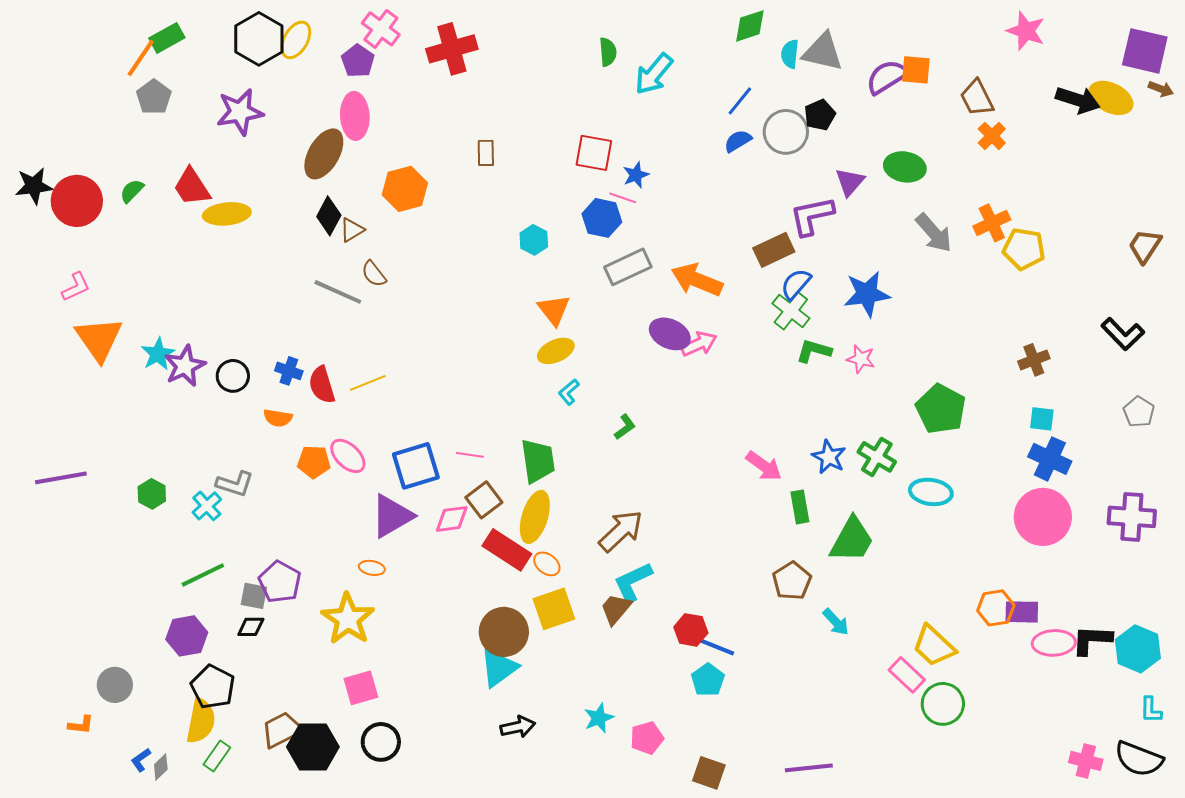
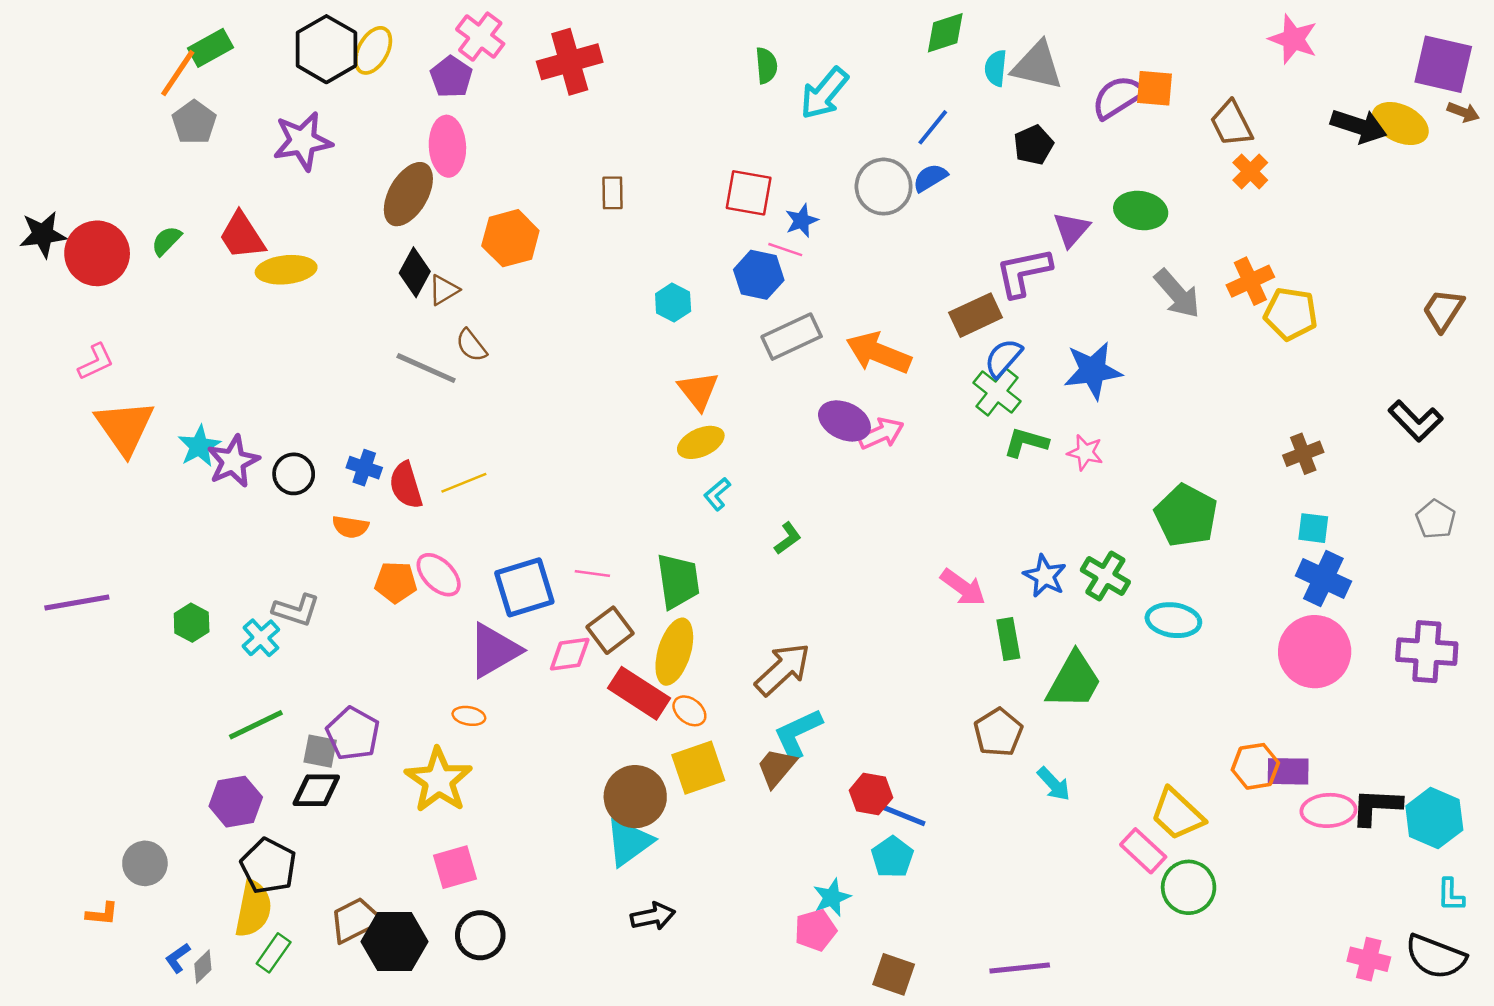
gray circle: (786, 132) -> (884, 187), moved
black diamond: (251, 627) -> (316, 790), size x1.4
cyan star: (599, 718) -> (832, 897), moved

